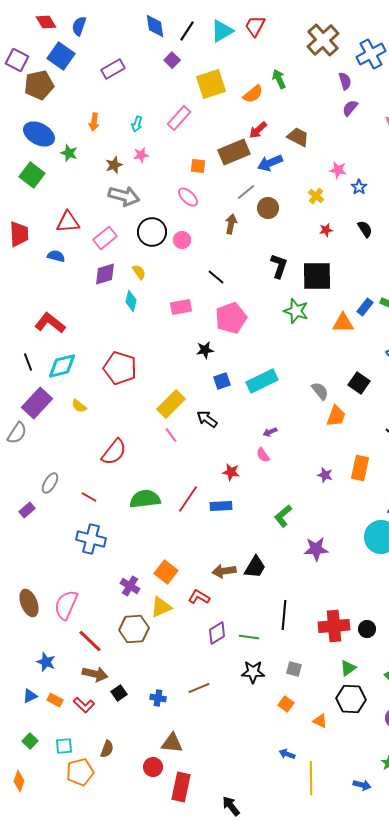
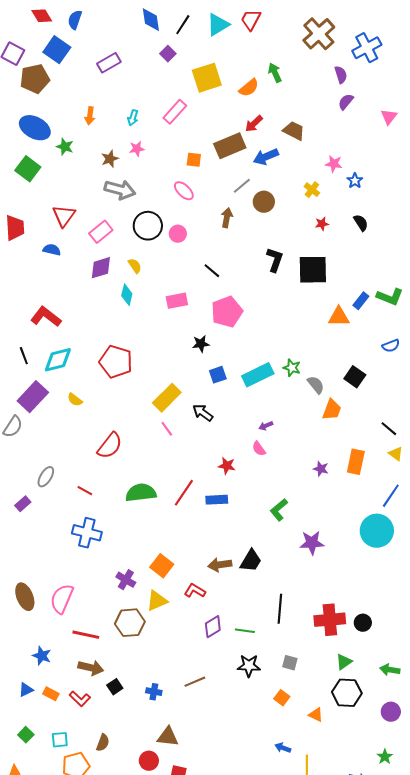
red triangle: (68, 222) -> (64, 216), turned -50
green star: (296, 311) -> (292, 368), moved, size x0.7
red line: (90, 641) -> (86, 635), turned -32

